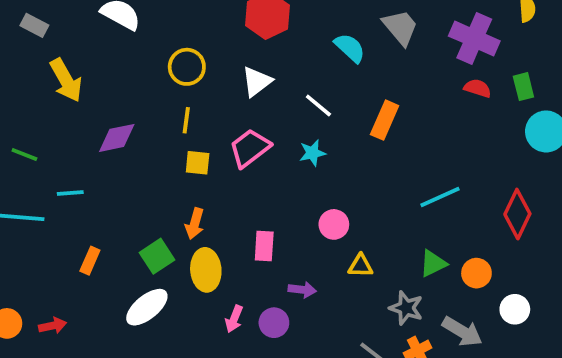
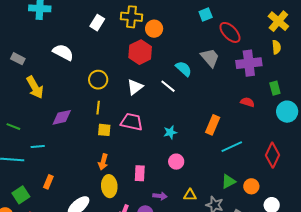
purple cross: (474, 38) -> (249, 63), turned -30
red semicircle: (478, 88) -> (247, 102), moved
white line: (318, 105) -> (168, 86), moved
orange rectangle: (385, 120) -> (213, 125), moved
pink trapezoid: (250, 148) -> (132, 122), turned 50
cyan star: (312, 153) -> (170, 132), moved
green square: (157, 256) -> (21, 195), moved
yellow triangle: (361, 266) -> (190, 195), moved

